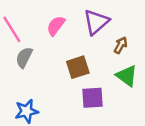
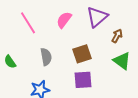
gray semicircle: (24, 57) -> (46, 57), moved, turned 144
purple square: (92, 98) -> (83, 80), moved

